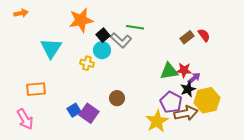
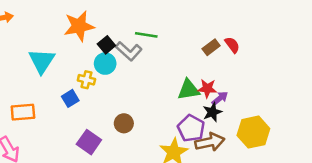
yellow hexagon: (207, 100) -> (253, 132), moved
blue square: (74, 110) -> (70, 98), moved

